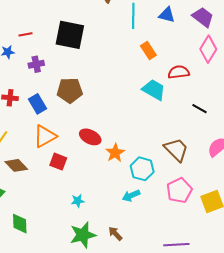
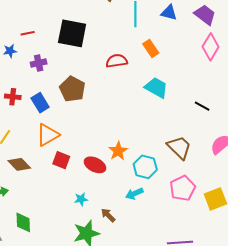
red semicircle: (179, 72) -> (117, 61), moved
brown pentagon: (70, 90) -> (72, 89), turned 30
red ellipse: (90, 137) -> (95, 165), moved
brown arrow: (115, 234) -> (108, 215), moved

